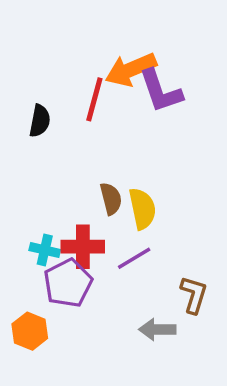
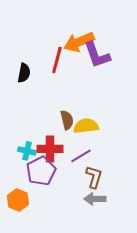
yellow semicircle: (142, 209) -> (86, 126), turned -85
brown L-shape: (194, 295) -> (94, 177), moved

